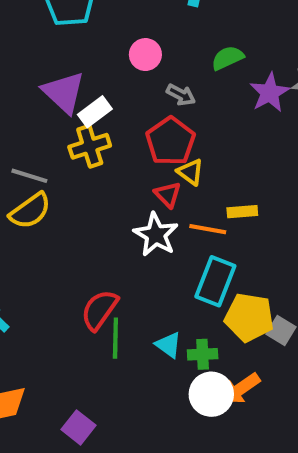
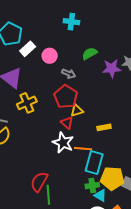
purple star: (270, 93) -> (112, 68), turned 30
white rectangle: (95, 112) -> (28, 49), moved
yellow triangle: (190, 172) -> (77, 111), turned -48
orange line: (208, 229) -> (83, 149), moved
cyan triangle: (168, 345) -> (100, 195), moved
green cross: (203, 354) -> (92, 186), moved

